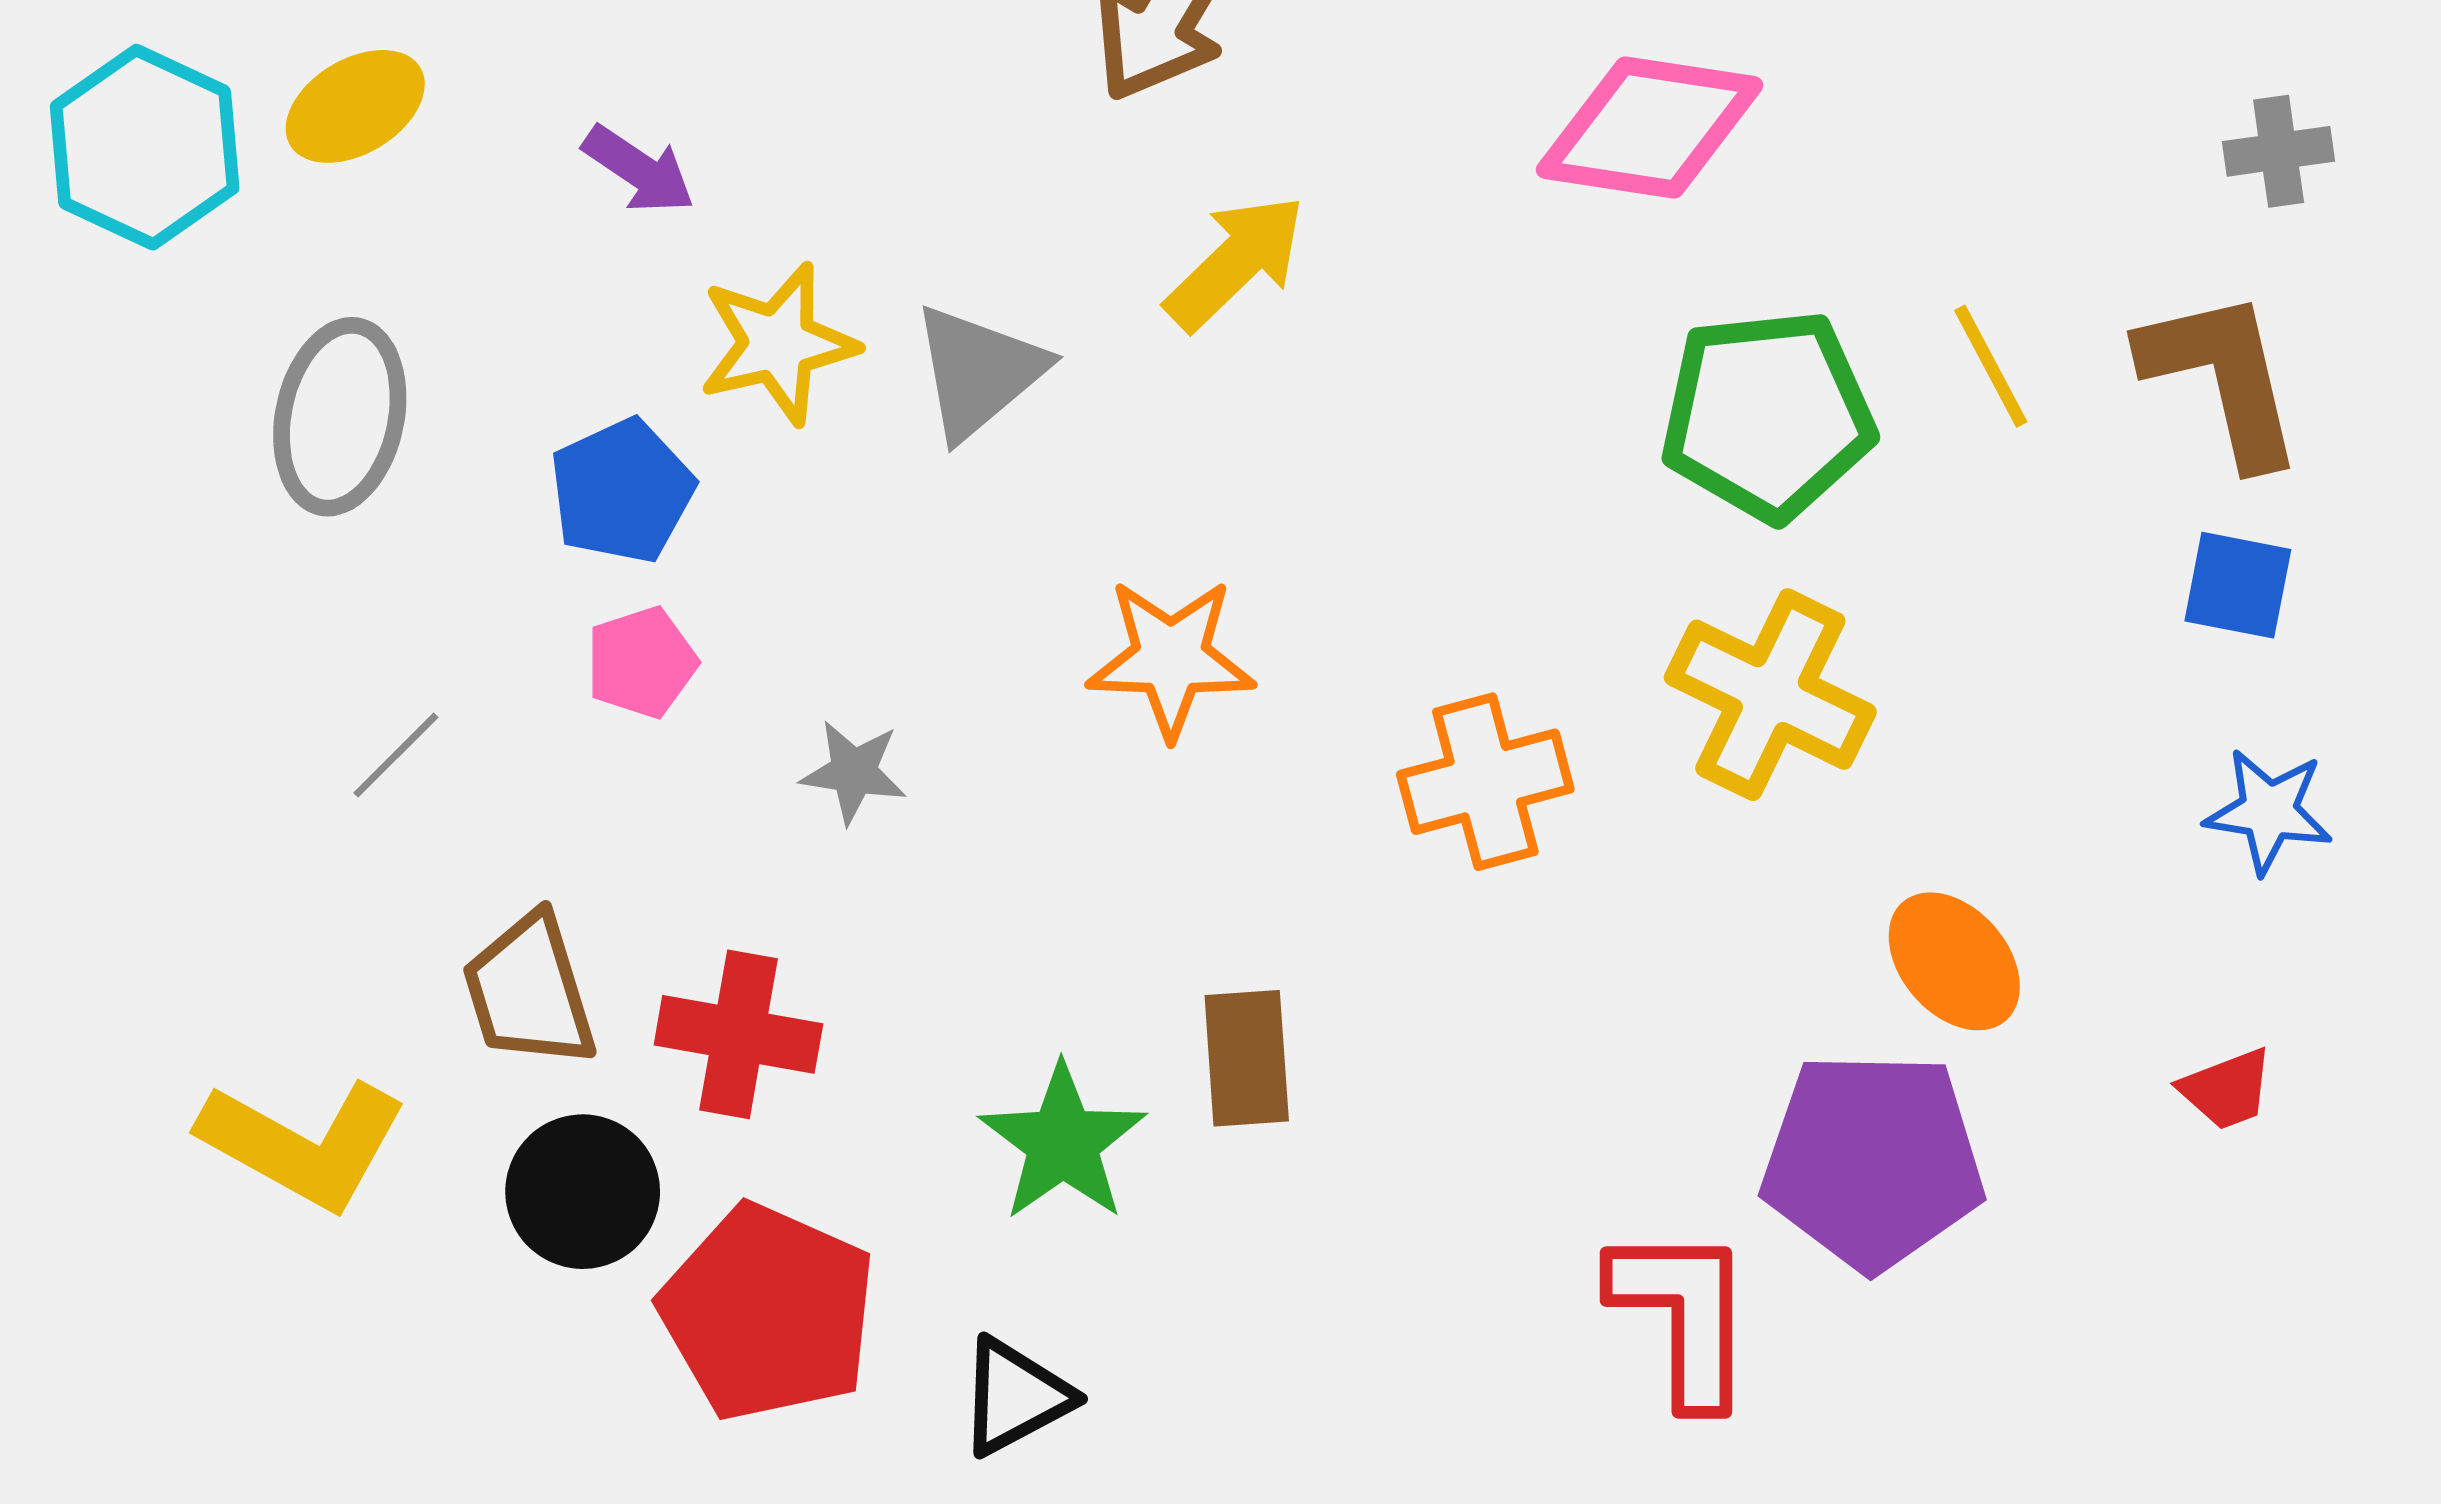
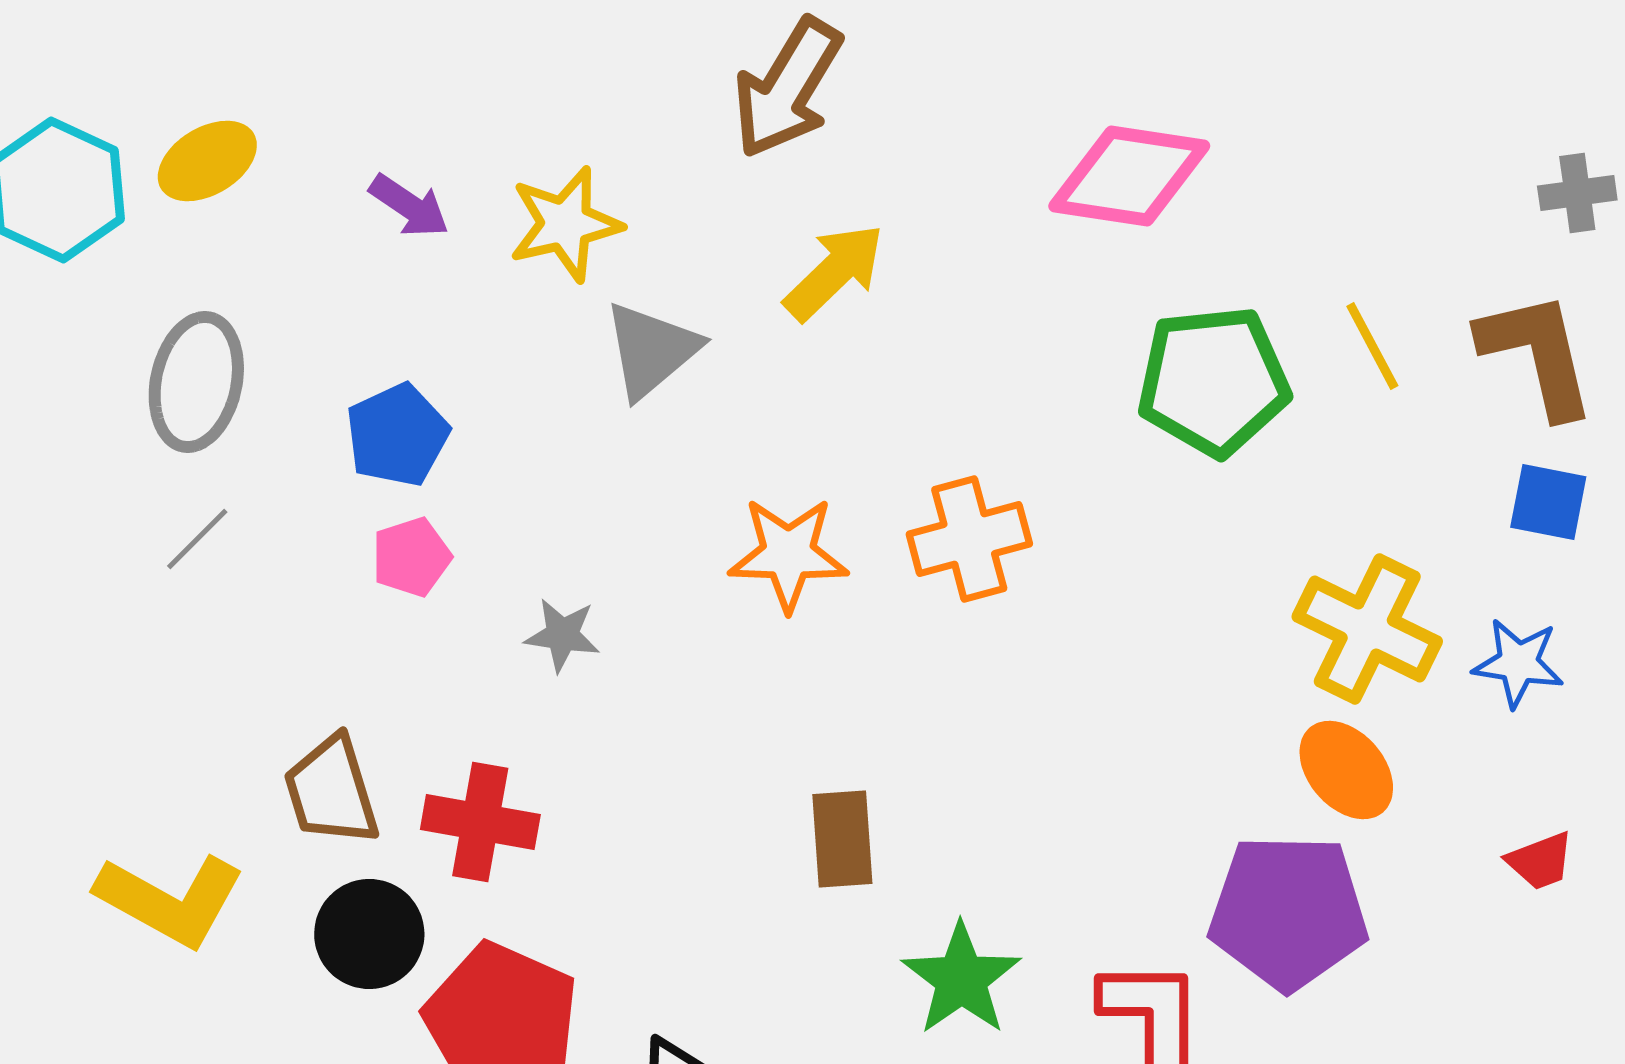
yellow star: (778, 344) -> (565, 224), moved
yellow cross: (1770, 695) -> (1367, 629), moved
gray line: (396, 755) -> (197, 539), moved
orange cross: (1485, 782) -> (969, 539), moved
blue star: (2269, 811) -> (1518, 663), moved
green star: (1063, 1143) -> (961, 979), moved

